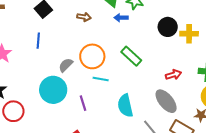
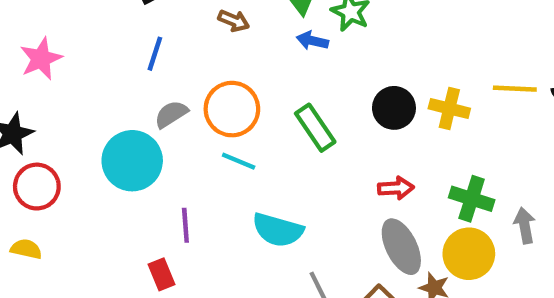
black circle: (168, 27) -> (394, 108), moved
blue line: (38, 41) -> (155, 54), moved
gray ellipse: (166, 101) -> (401, 247), moved
purple line: (83, 103) -> (185, 225), moved
cyan semicircle: (125, 106) -> (278, 230), turned -75

